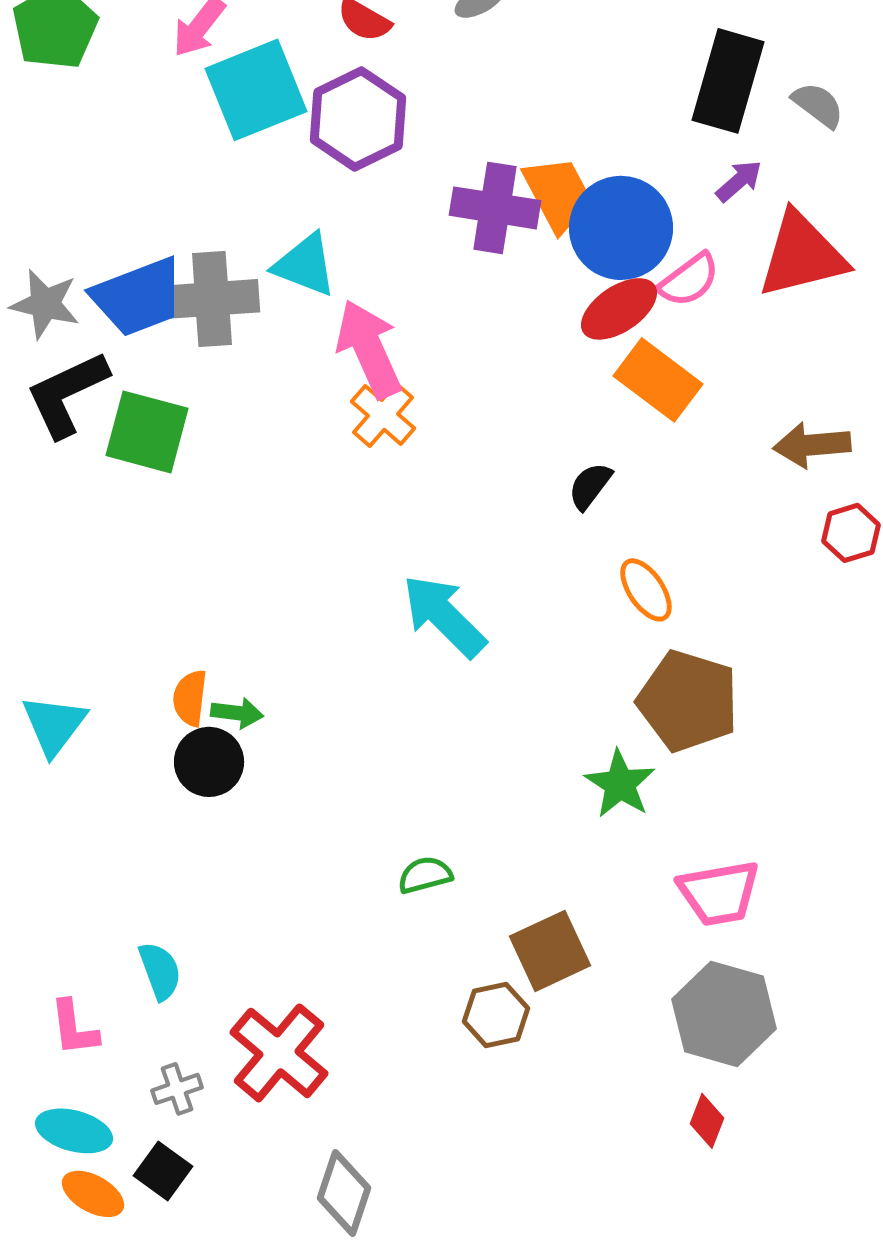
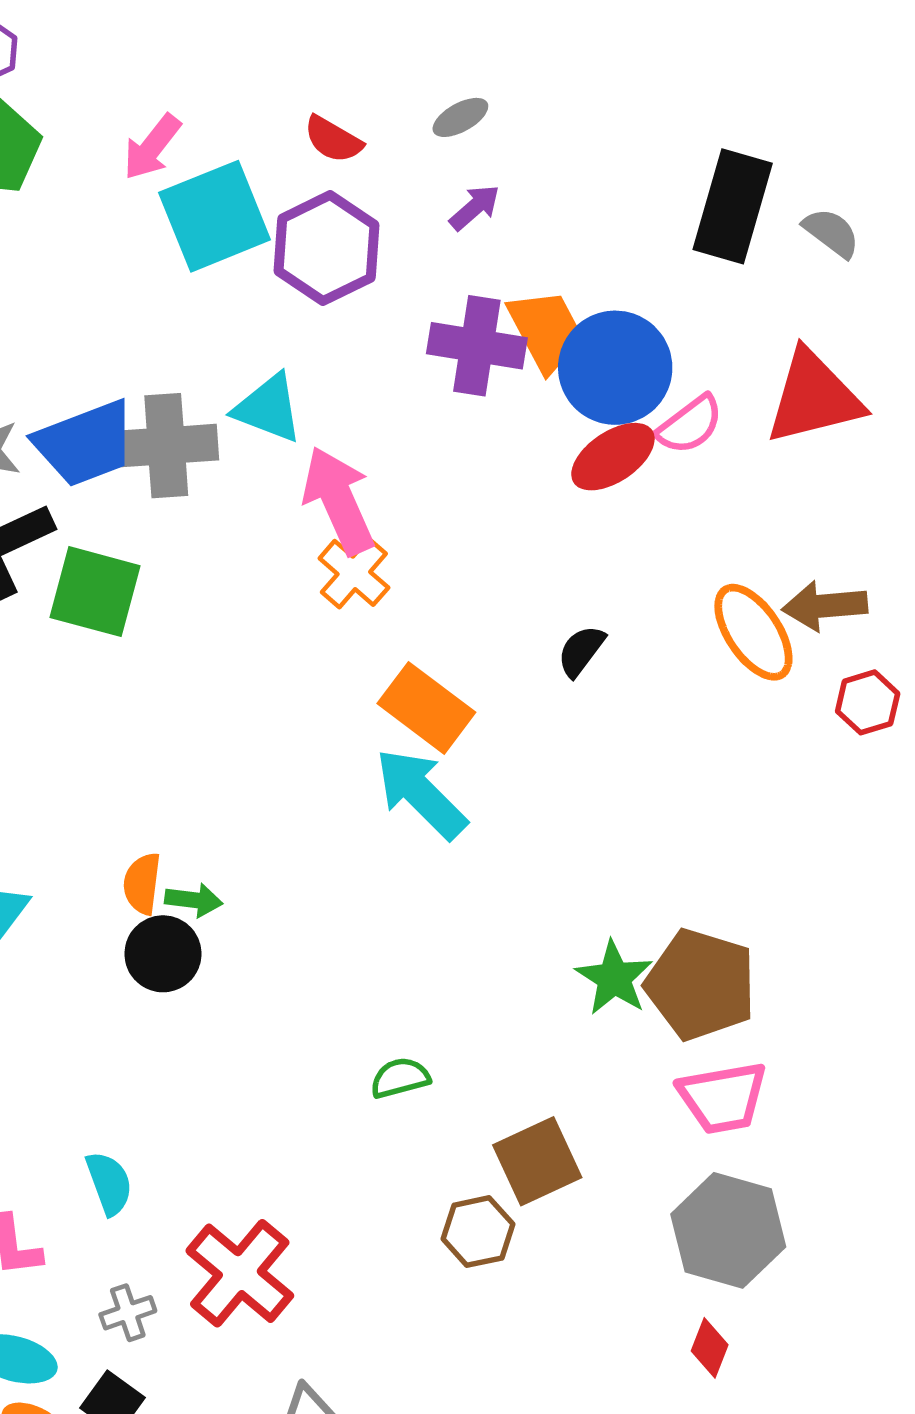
purple arrow: (739, 181) -> (475, 207), moved
orange rectangle: (658, 380) -> (426, 708), moved
orange ellipse: (646, 590) -> (753, 632), moved, size x1.4
brown pentagon: (688, 701) -> (701, 985), moved

